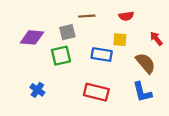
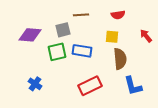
blue rectangle: (102, 55) -> (82, 51), moved
brown semicircle: (146, 63) -> (120, 59), moved, turned 35
red rectangle: (96, 92) -> (90, 86), turned -40

